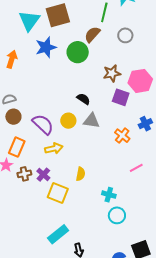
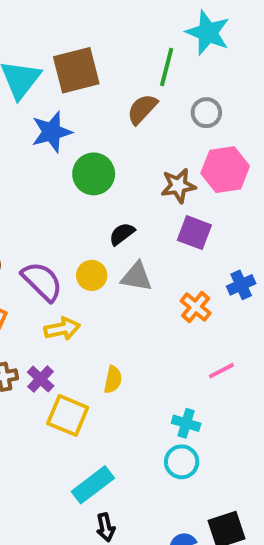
green circle: (78, 52) -> (94, 174), moved
pink hexagon: (140, 81) -> (225, 170), moved
black semicircle: (83, 99) -> (122, 234), turned -72
cyan cross: (109, 195) -> (186, 423), moved
cyan rectangle: (58, 234) -> (93, 485), moved

